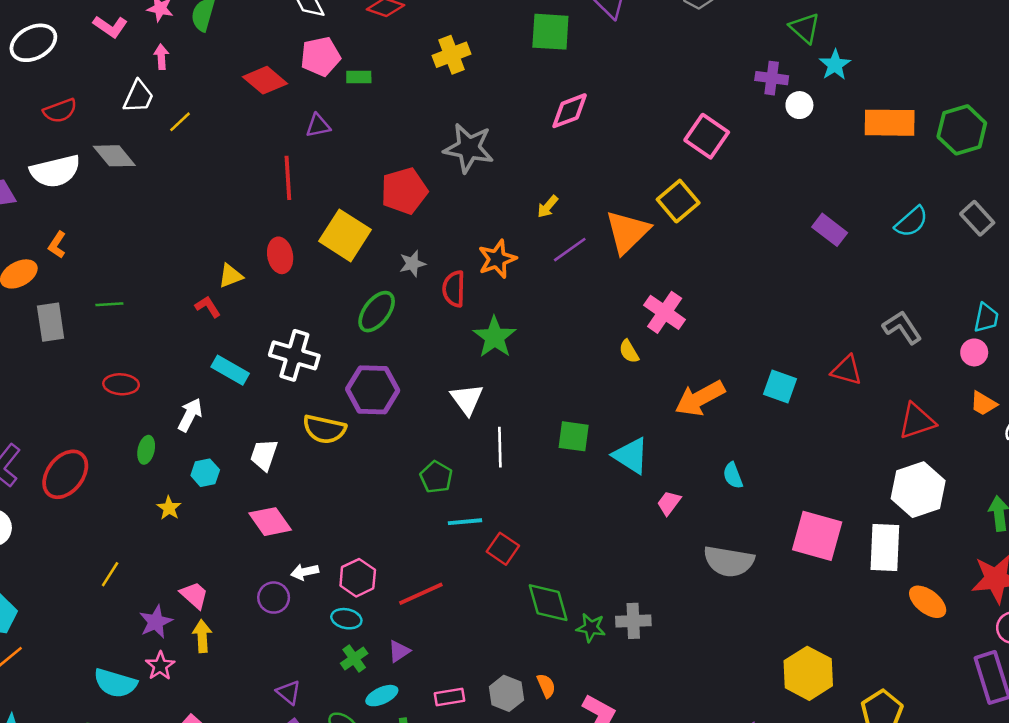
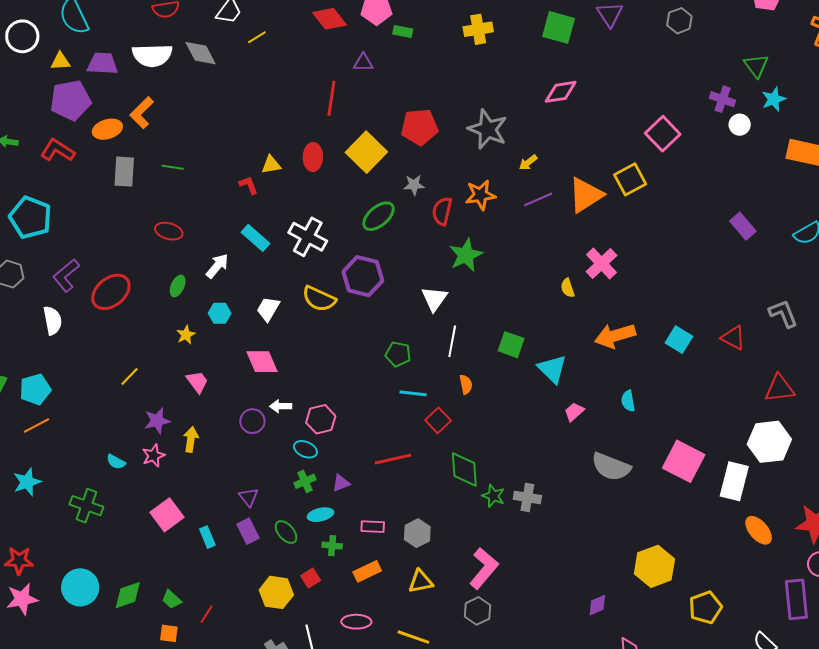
gray star: (469, 148) -> (488, 129), moved
orange L-shape: (57, 245) -> (142, 113), size x1.5
green pentagon: (436, 477) -> (398, 354), turned -30
red line: (421, 594) -> (393, 459), moved
pink trapezoid: (194, 595) -> (197, 382), moved
cyan semicircle: (115, 683) -> (116, 462), size x0.6
orange semicircle: (546, 686) -> (466, 384), moved

